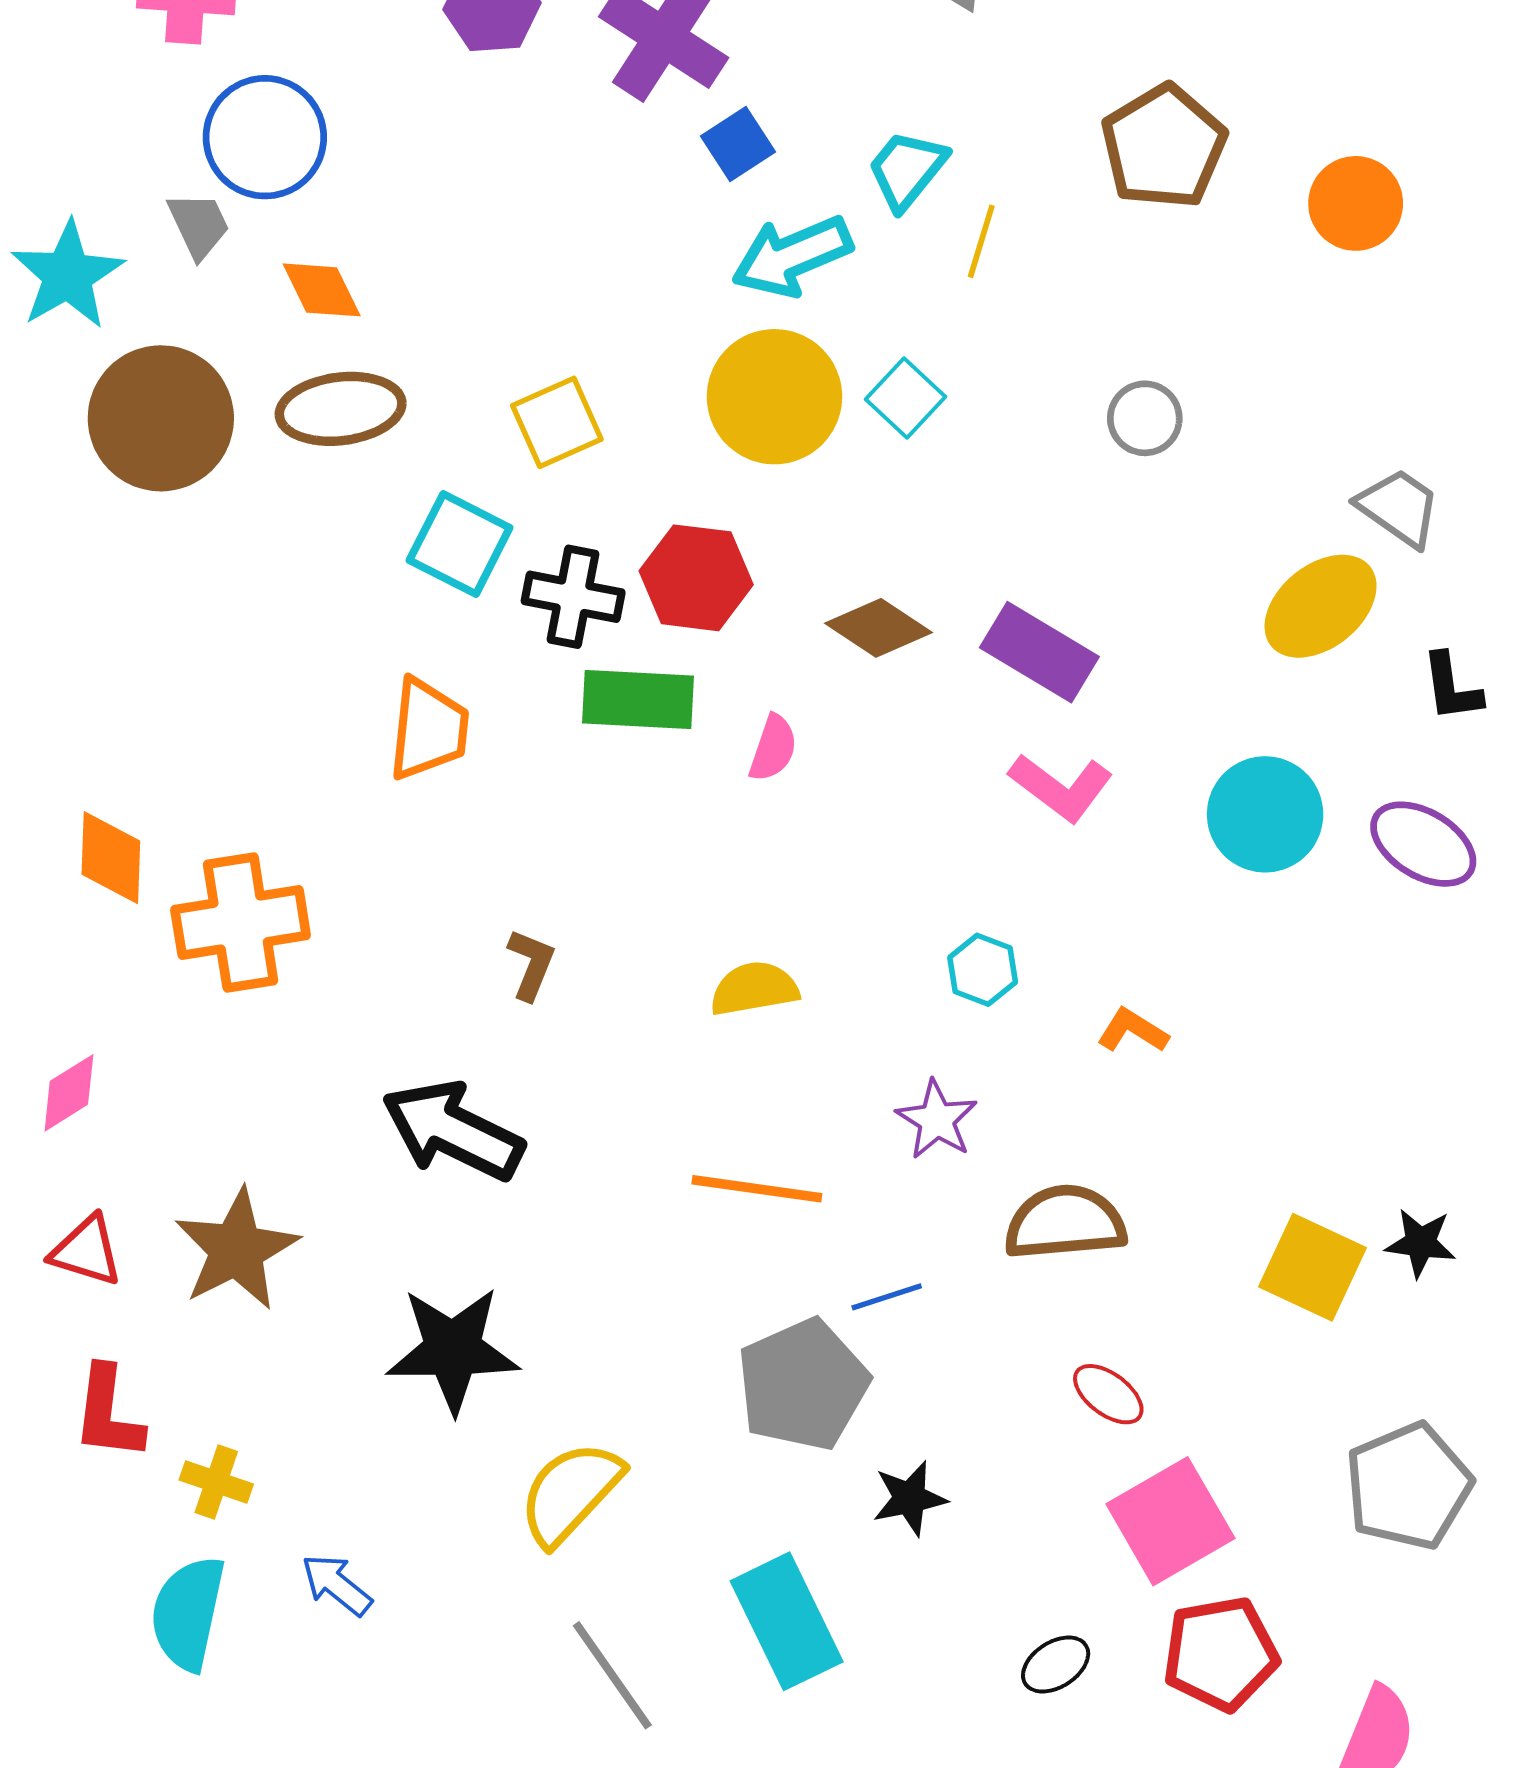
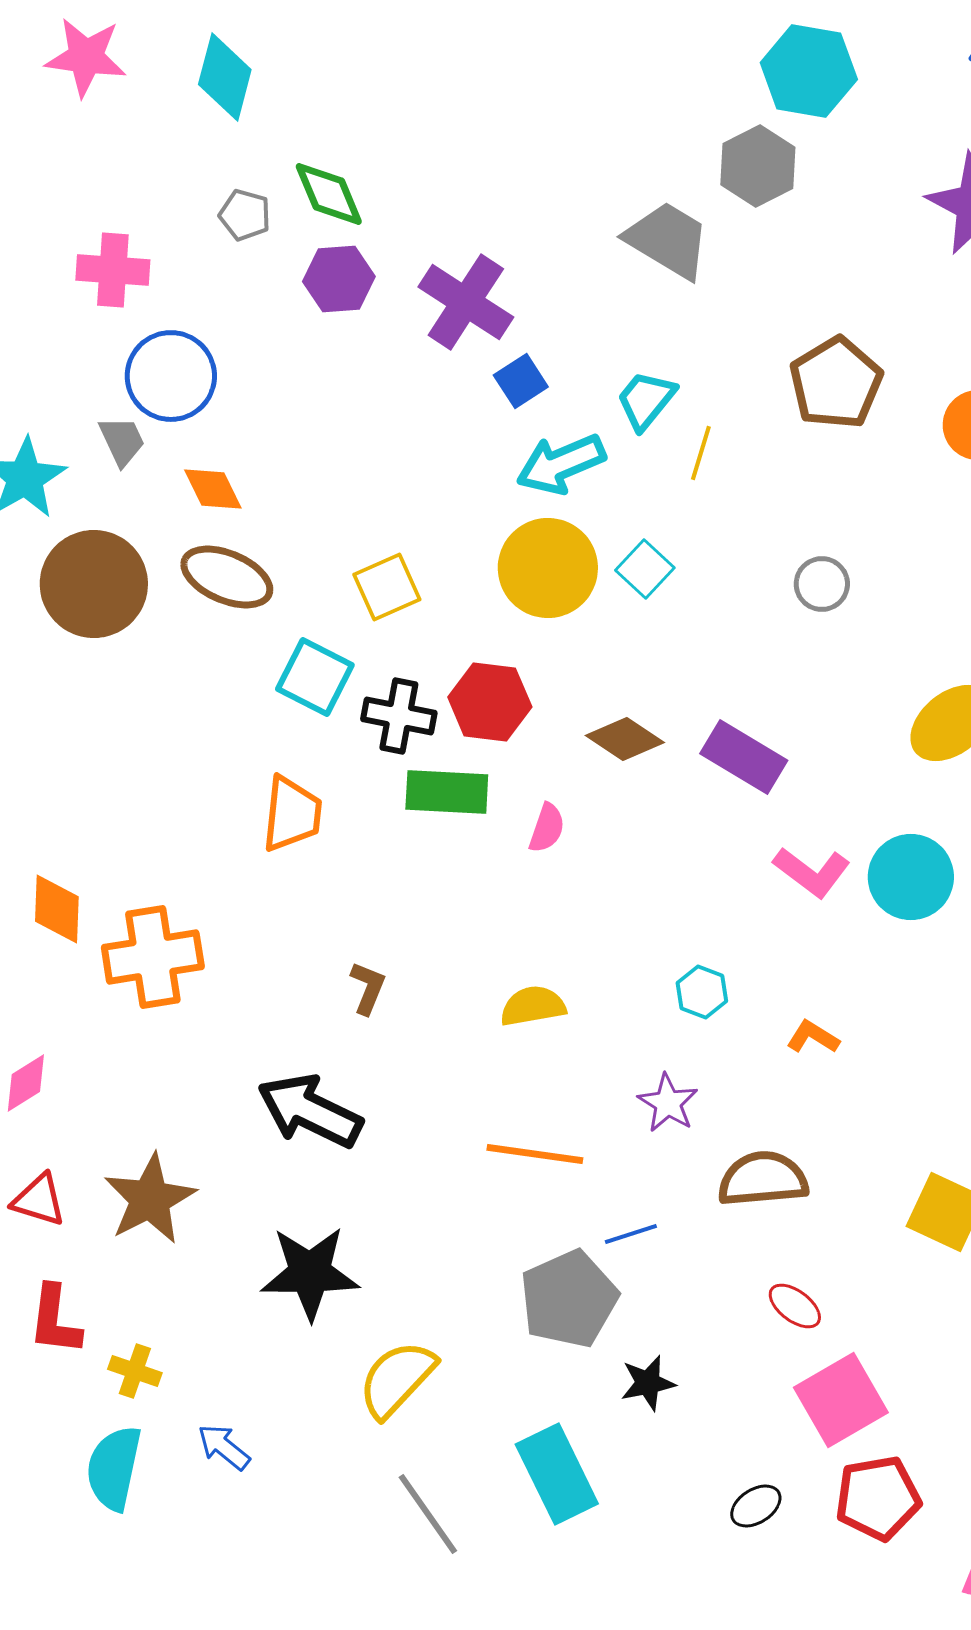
brown ellipse: (341, 409) -> (227, 577), turned 30
pink L-shape: (1061, 787) -> (812, 872), moved

